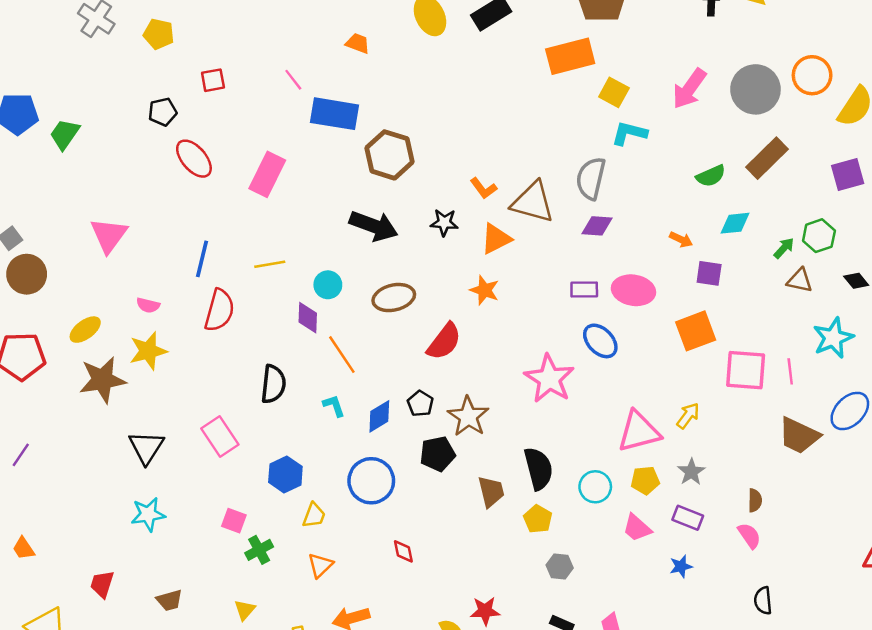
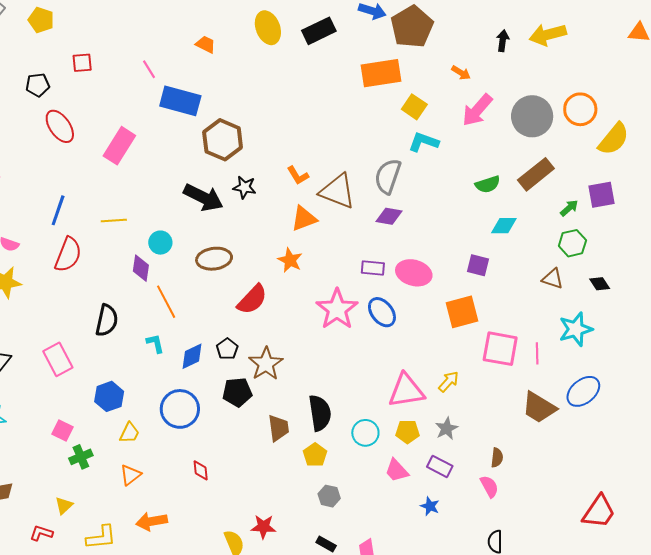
black star: (444, 223) -> (245, 187), moved
orange arrow: (681, 240) -> (461, 73), moved
green arrow: (784, 248) -> (569, 208), moved
pink star: (549, 379) -> (337, 309), moved
blue star: (681, 566) -> (430, 506), turned 30

